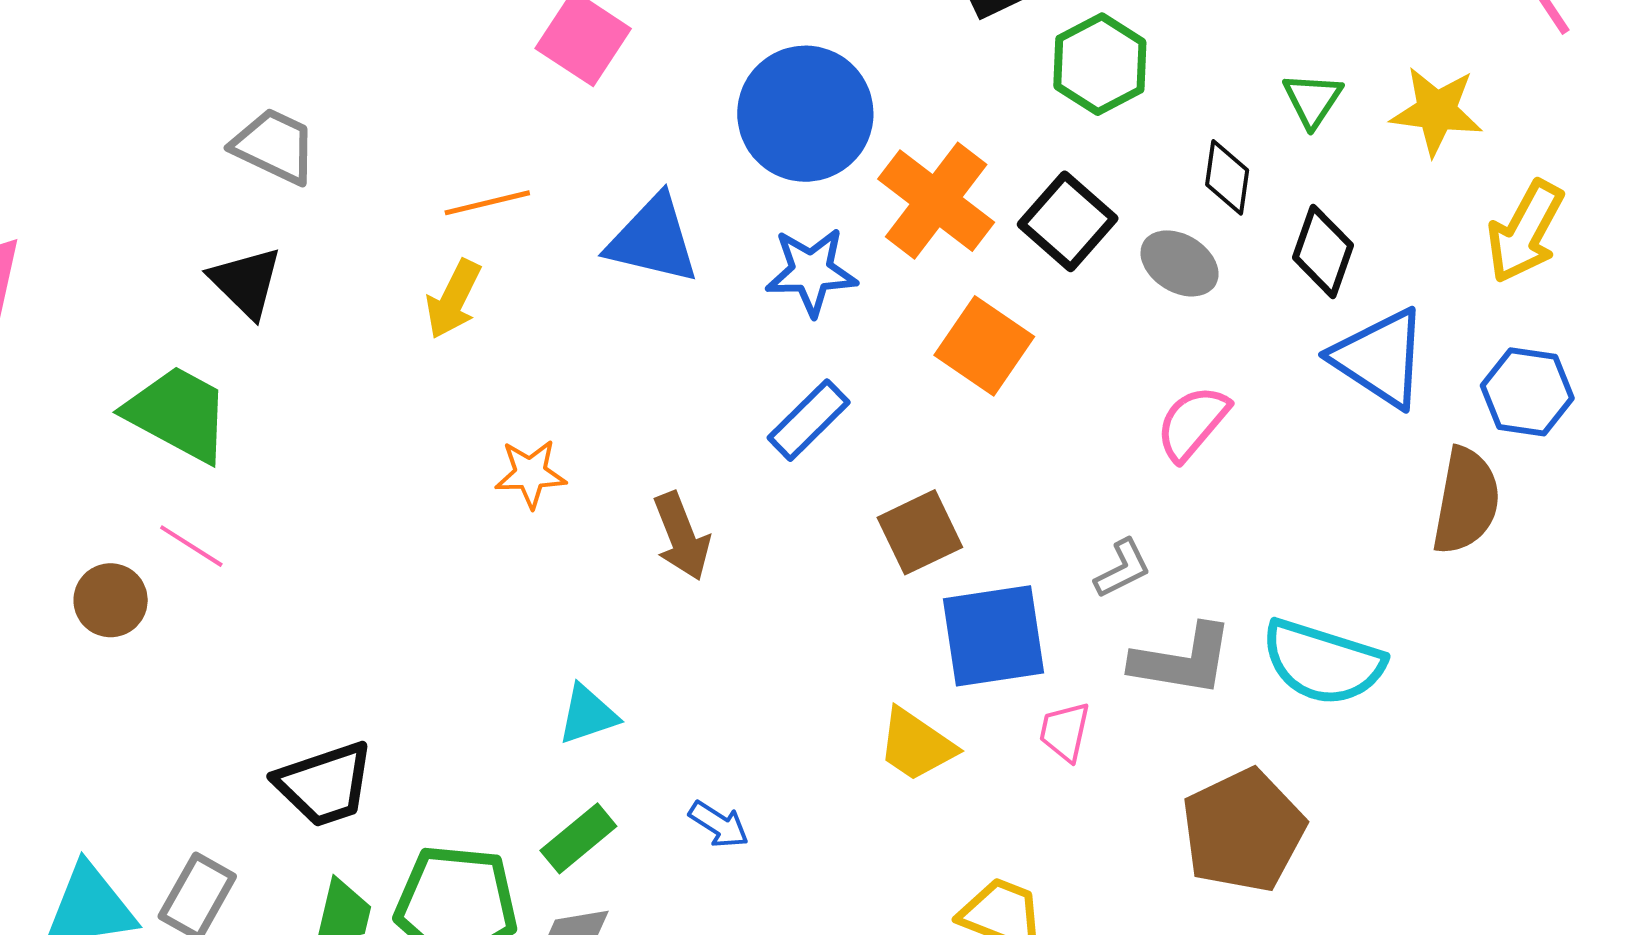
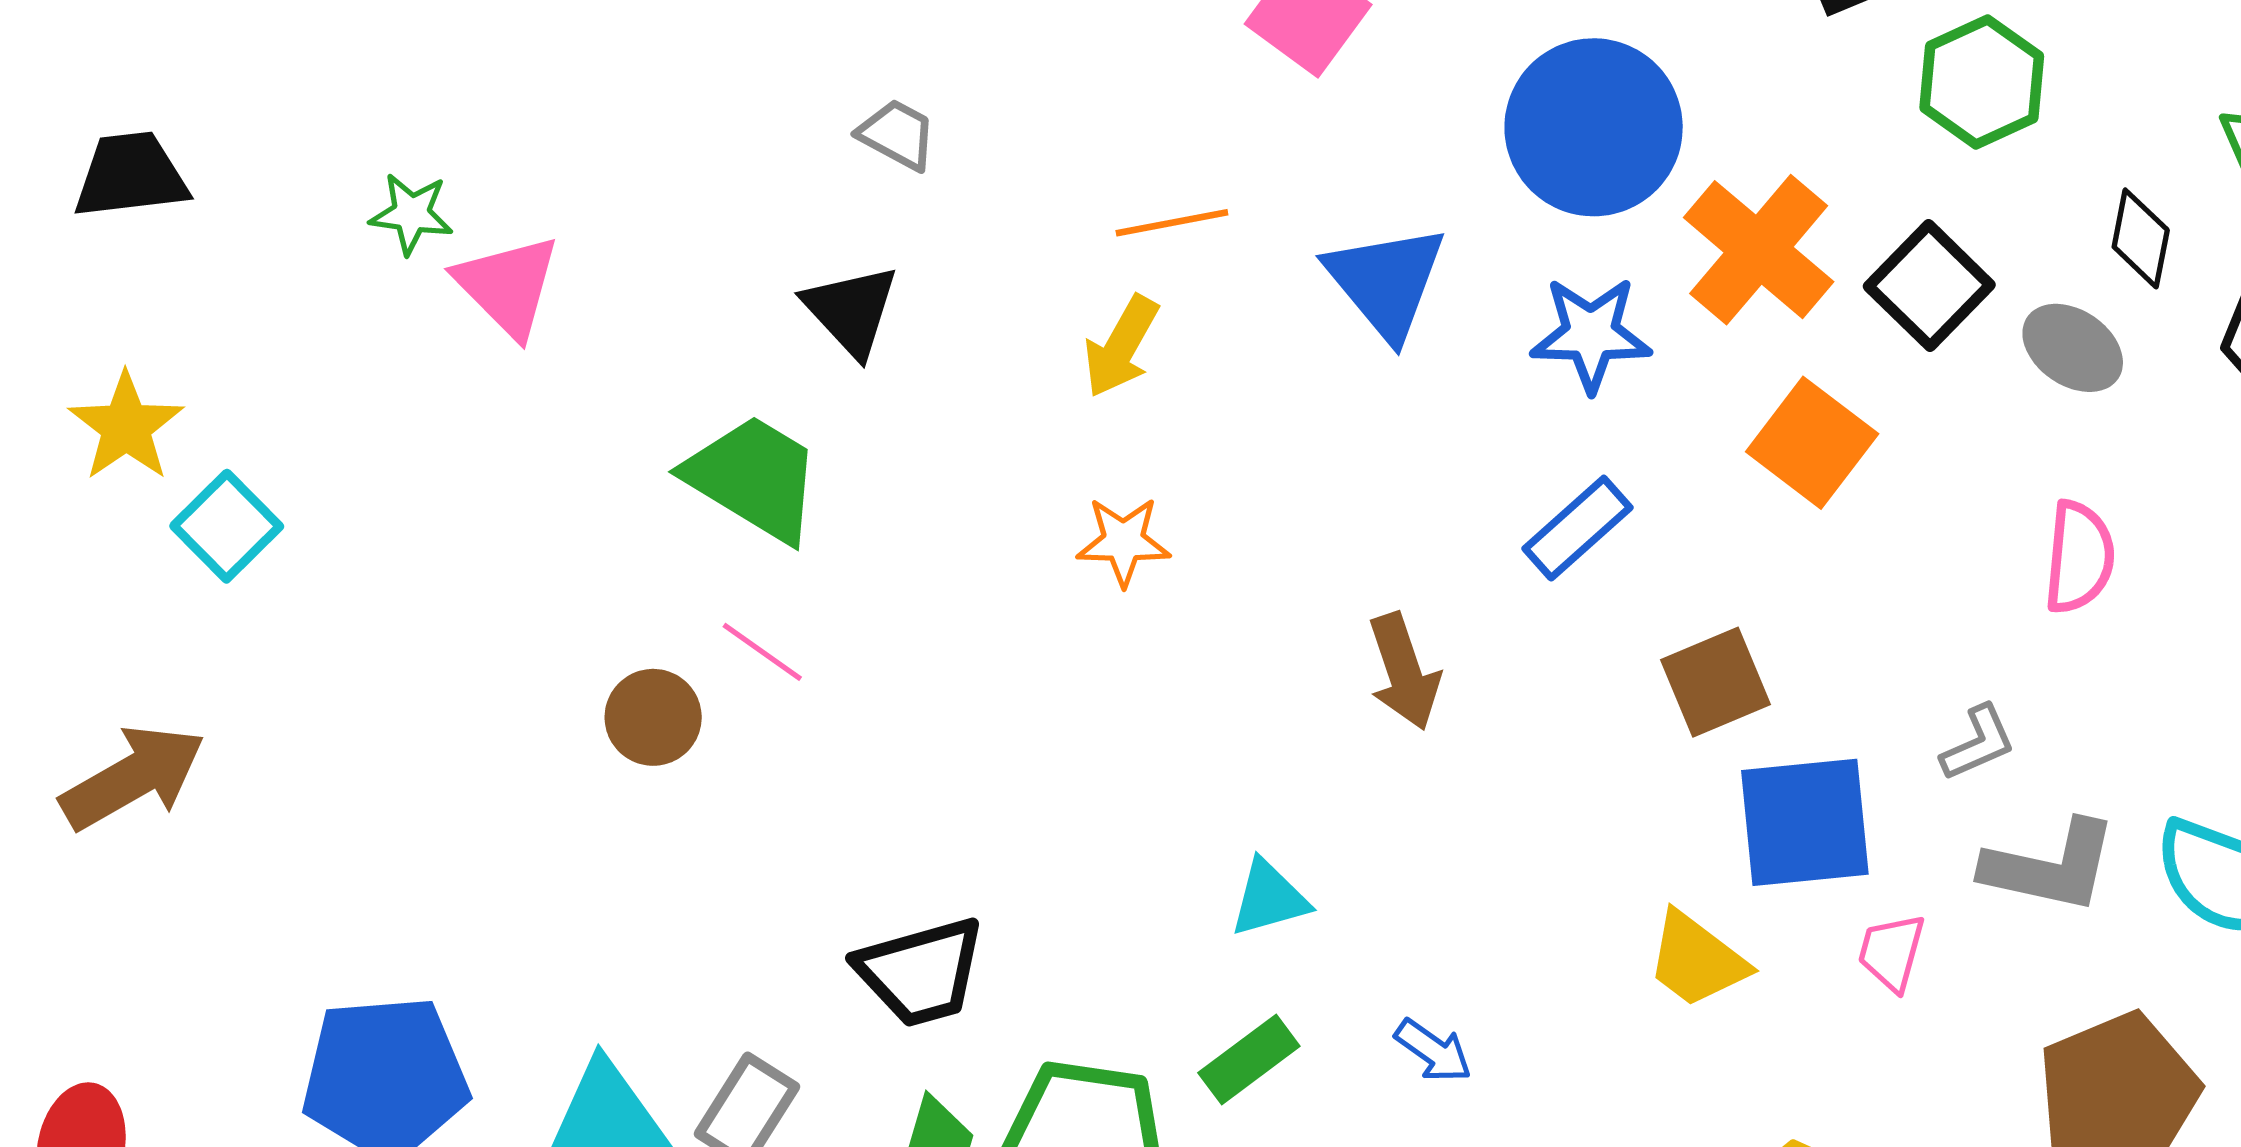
gray trapezoid: (274, 146) -> (897, 135), size x0.7
blue triangle: (653, 239) -> (1386, 282), turned 34
pink semicircle: (1193, 423) -> (2079, 557), turned 142
orange star: (530, 474) -> (1123, 541), moved

